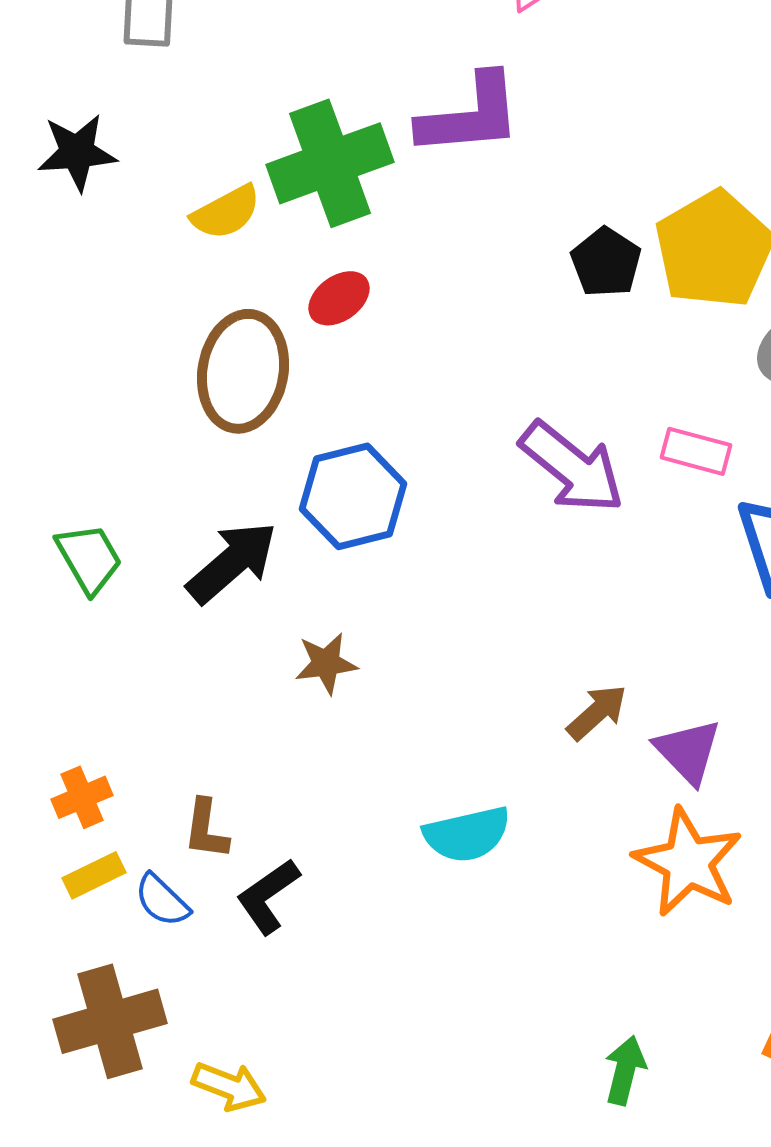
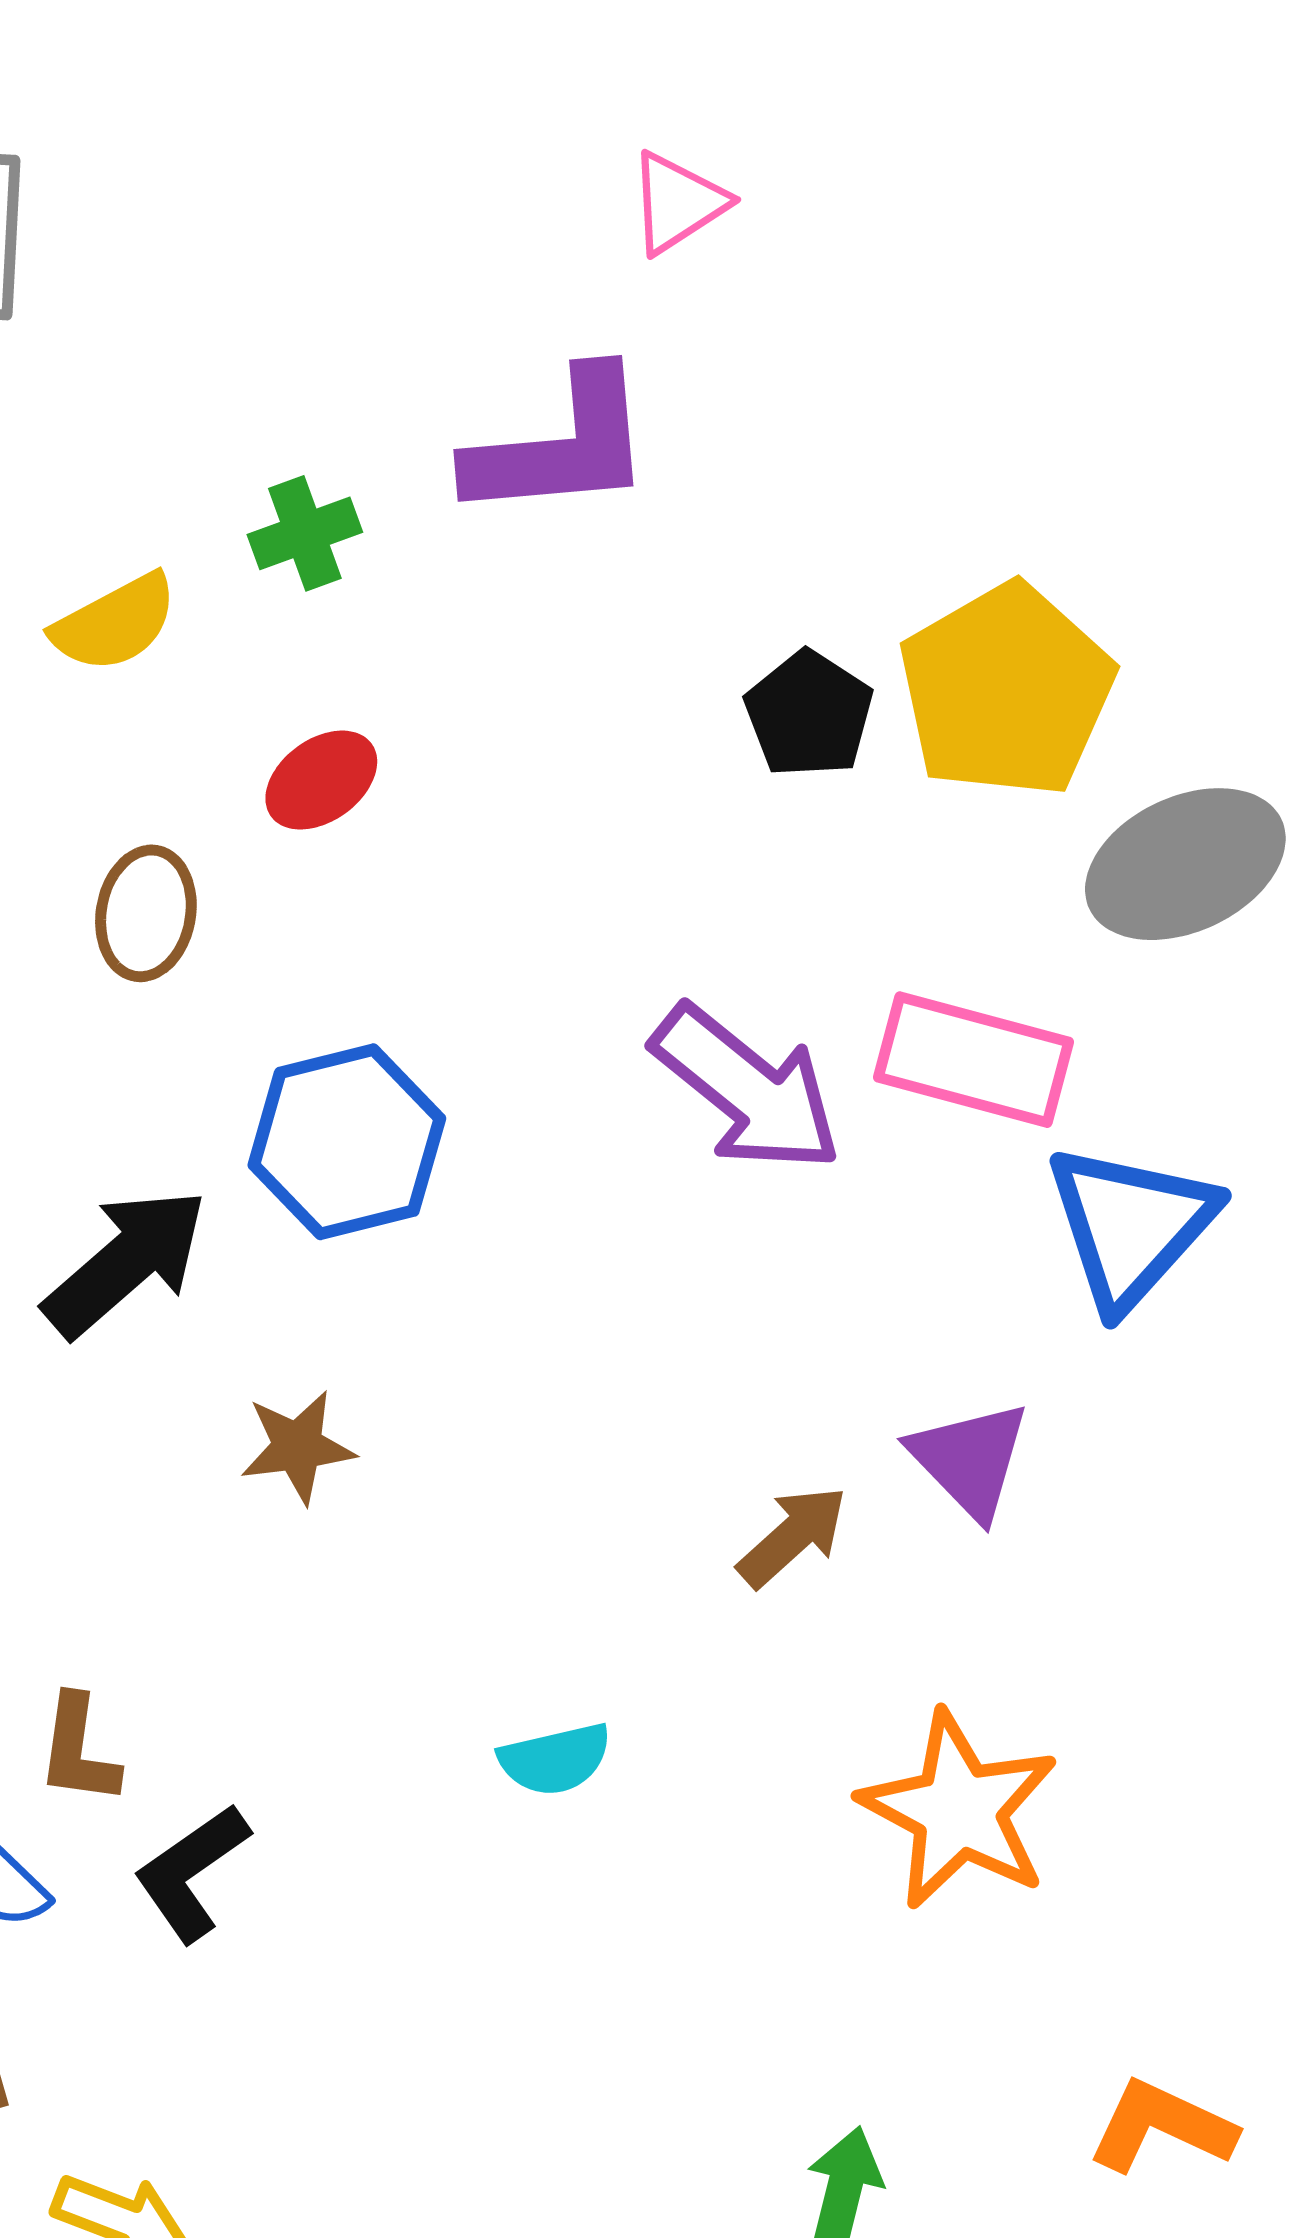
green cross: (330, 163) -> (305, 533), size x0.5
brown ellipse: (243, 371) -> (146, 913), size x0.6
pink rectangle: (696, 451) -> (973, 1060), size x1.5
purple triangle: (688, 751) -> (970, 1460), moved
cyan semicircle: (467, 834) -> (555, 1759), size x0.7

